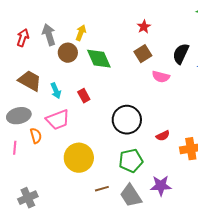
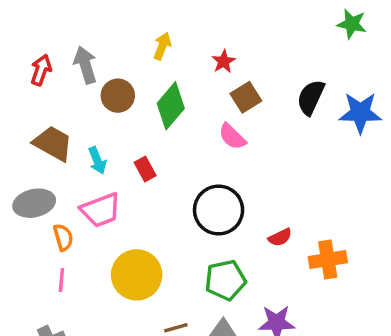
red star: (144, 27) -> (224, 61), moved
yellow arrow: (81, 33) -> (162, 46), moved
green diamond: (99, 59) -> (171, 106), turned 64
pink semicircle: (161, 77) -> (232, 137), moved, turned 30
pink line: (15, 148) -> (61, 280), moved

